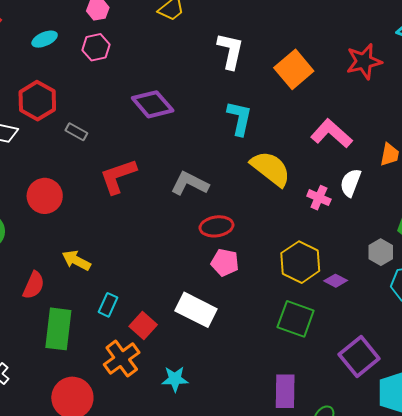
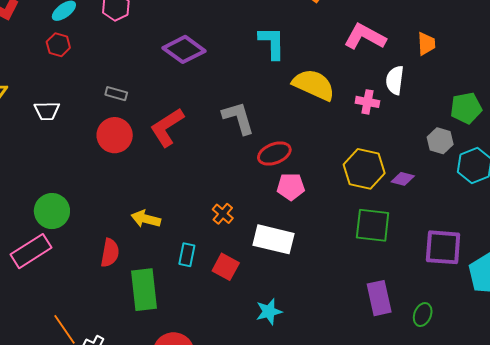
red hexagon: (37, 101) -> (58, 45), moved, size x0.6
gray L-shape: (190, 183) -> (238, 118), turned 60
red circle: (45, 196) -> (115, 135), moved
purple square: (359, 356) -> (443, 247), turned -33
orange cross: (122, 359) -> (223, 214), moved, size x0.6

